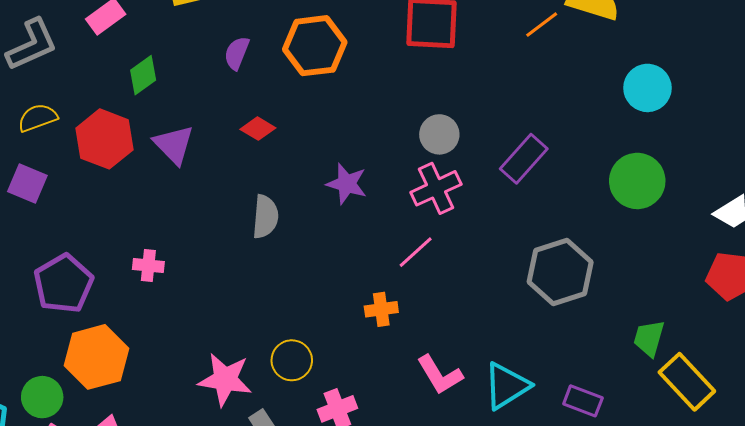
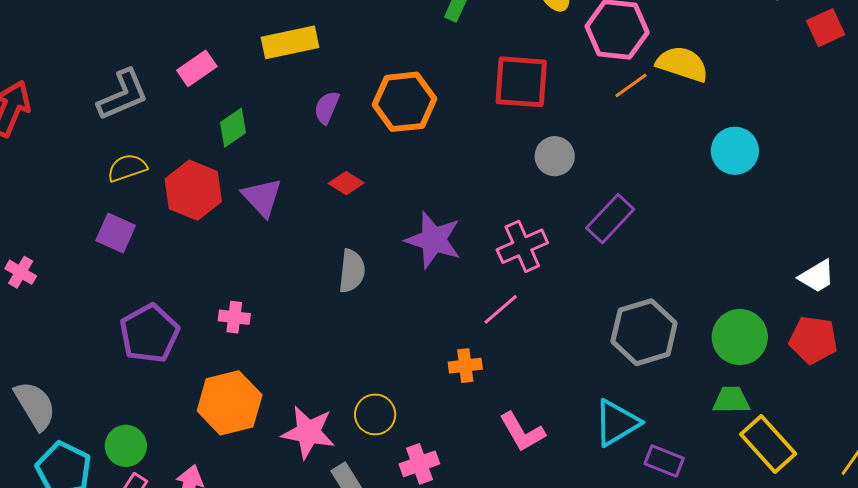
gray circle: (439, 134) -> (555, 156), moved
green circle: (637, 181) -> (740, 337), moved
purple star: (347, 184) -> (433, 240), size x1.4
green trapezoid: (649, 338) -> (731, 400), turned 72
orange hexagon: (96, 357) -> (230, 403), moved
cyan triangle: (507, 386) -> (617, 423), moved

